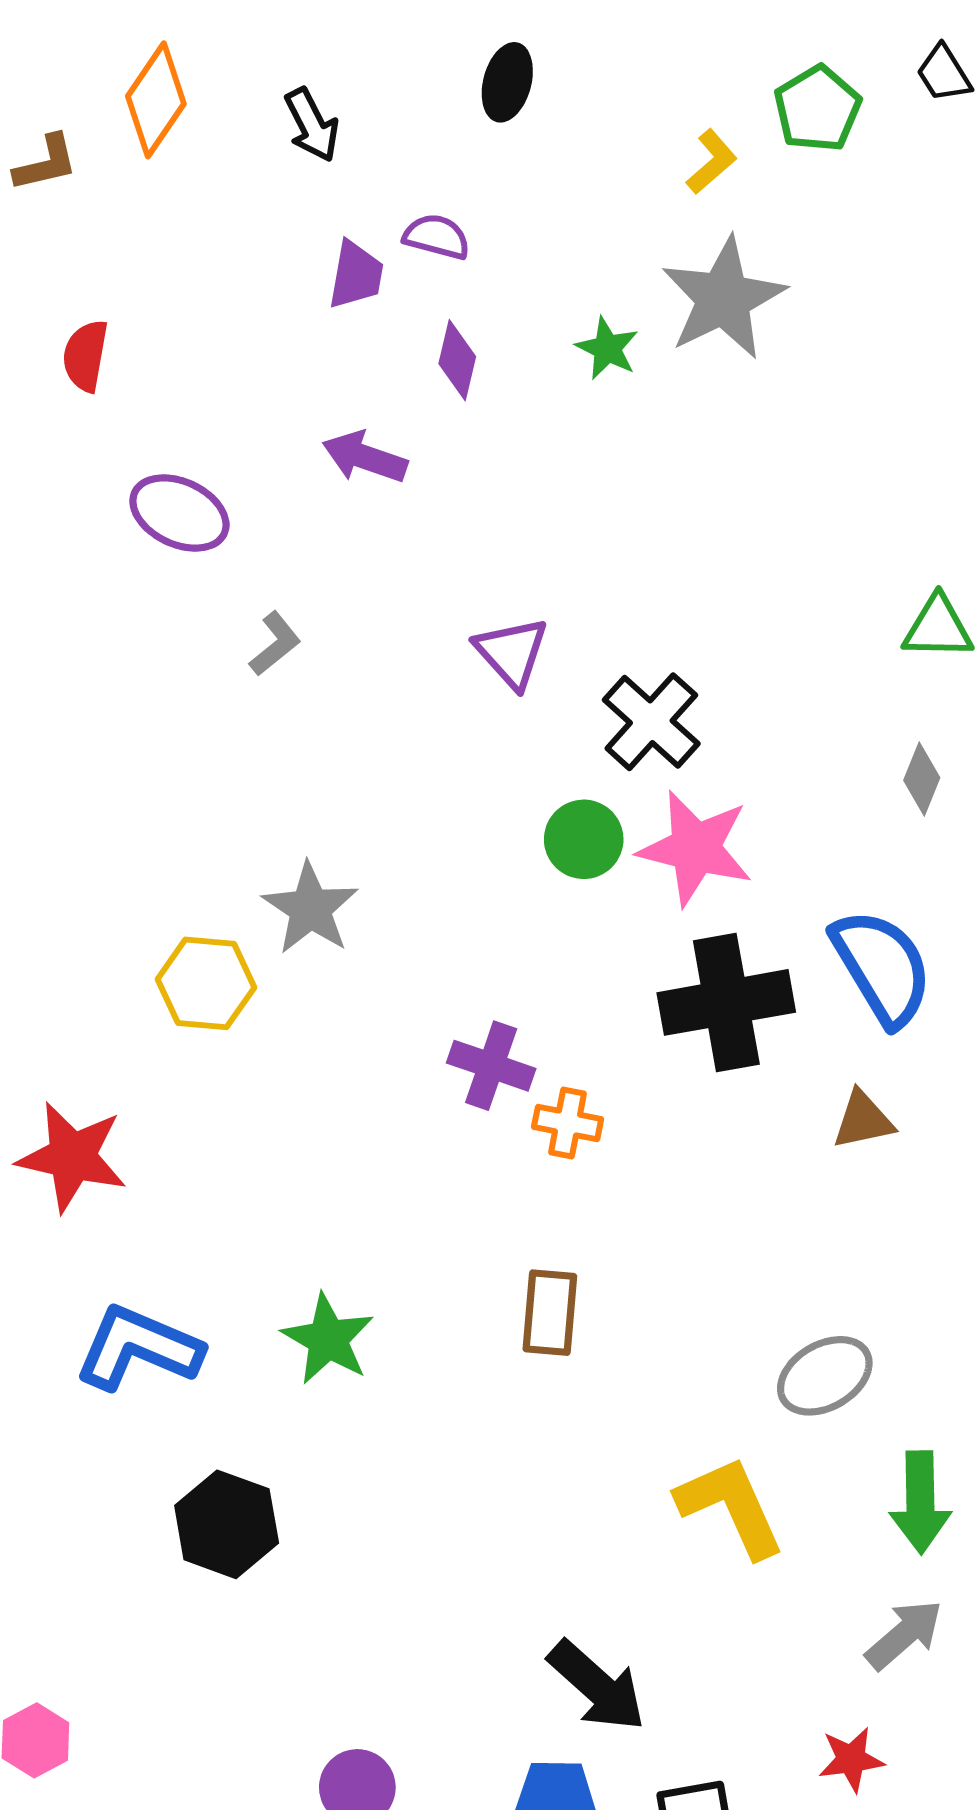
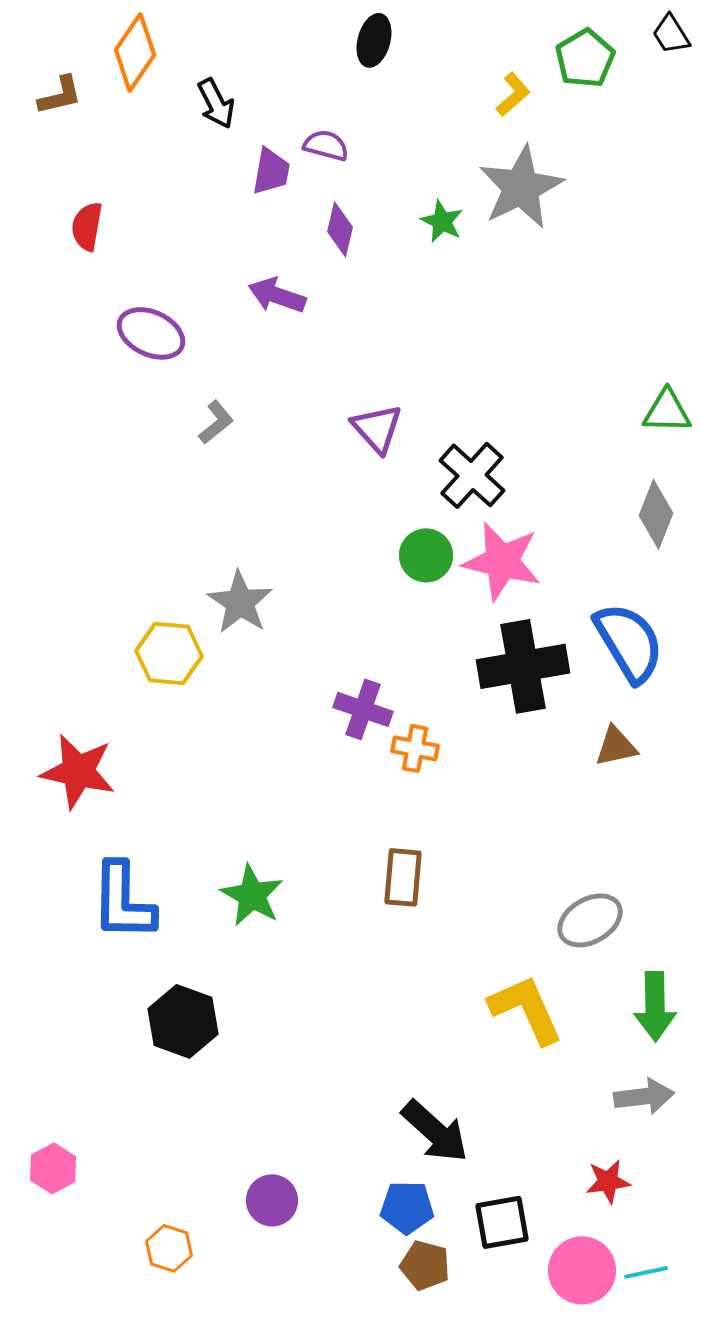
black arrow: (312, 125) -> (216, 103), moved
gray diamond: (922, 779) -> (656, 514), size x1.4
blue L-shape: (138, 1348) -> (123, 901), turned -112
gray arrow: (904, 1635) -> (644, 1096), turned 34

